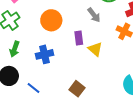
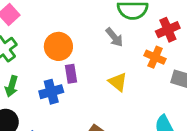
purple rectangle: (79, 38) -> (71, 74), moved

